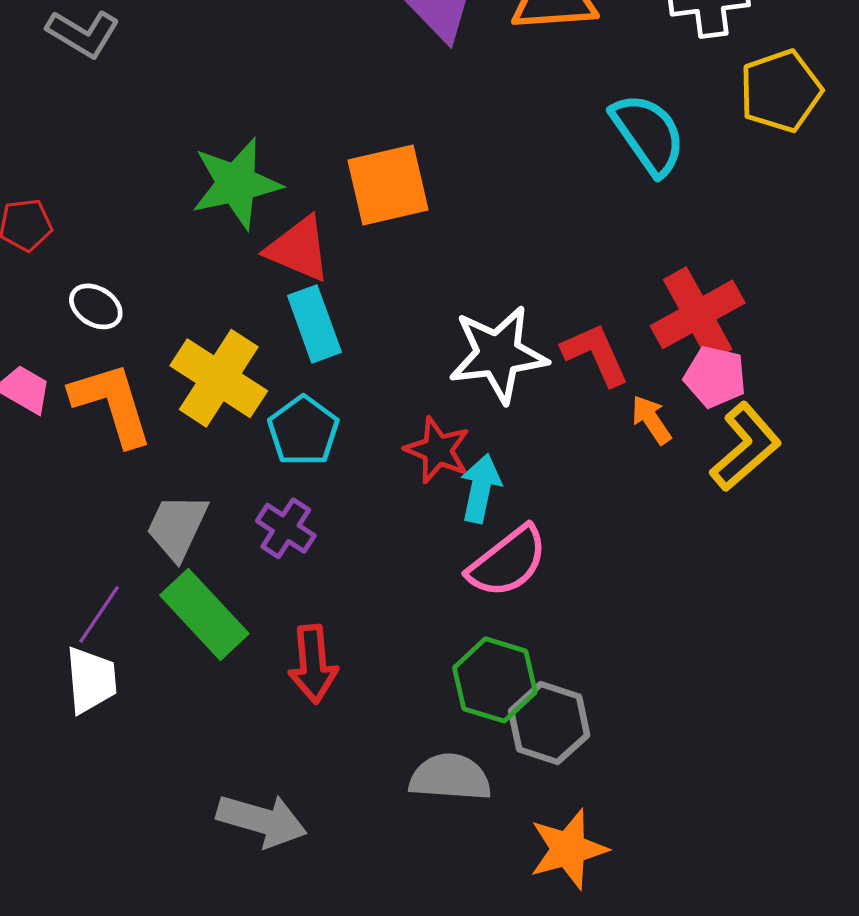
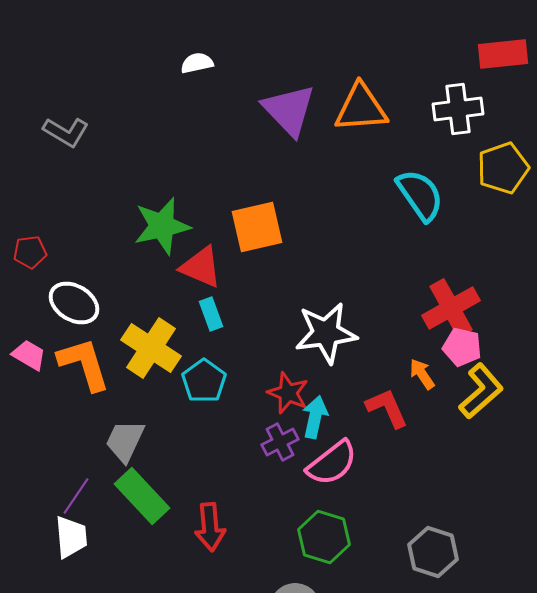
white ellipse: (96, 306) -> (74, 303), size x1.5
cyan rectangle: (314, 324) -> (211, 314), size x0.7
red L-shape: (595, 354) -> (387, 408), moved
purple cross: (286, 528) -> (280, 442), moved, turned 30
gray hexagon: (549, 723) -> (433, 552), moved

